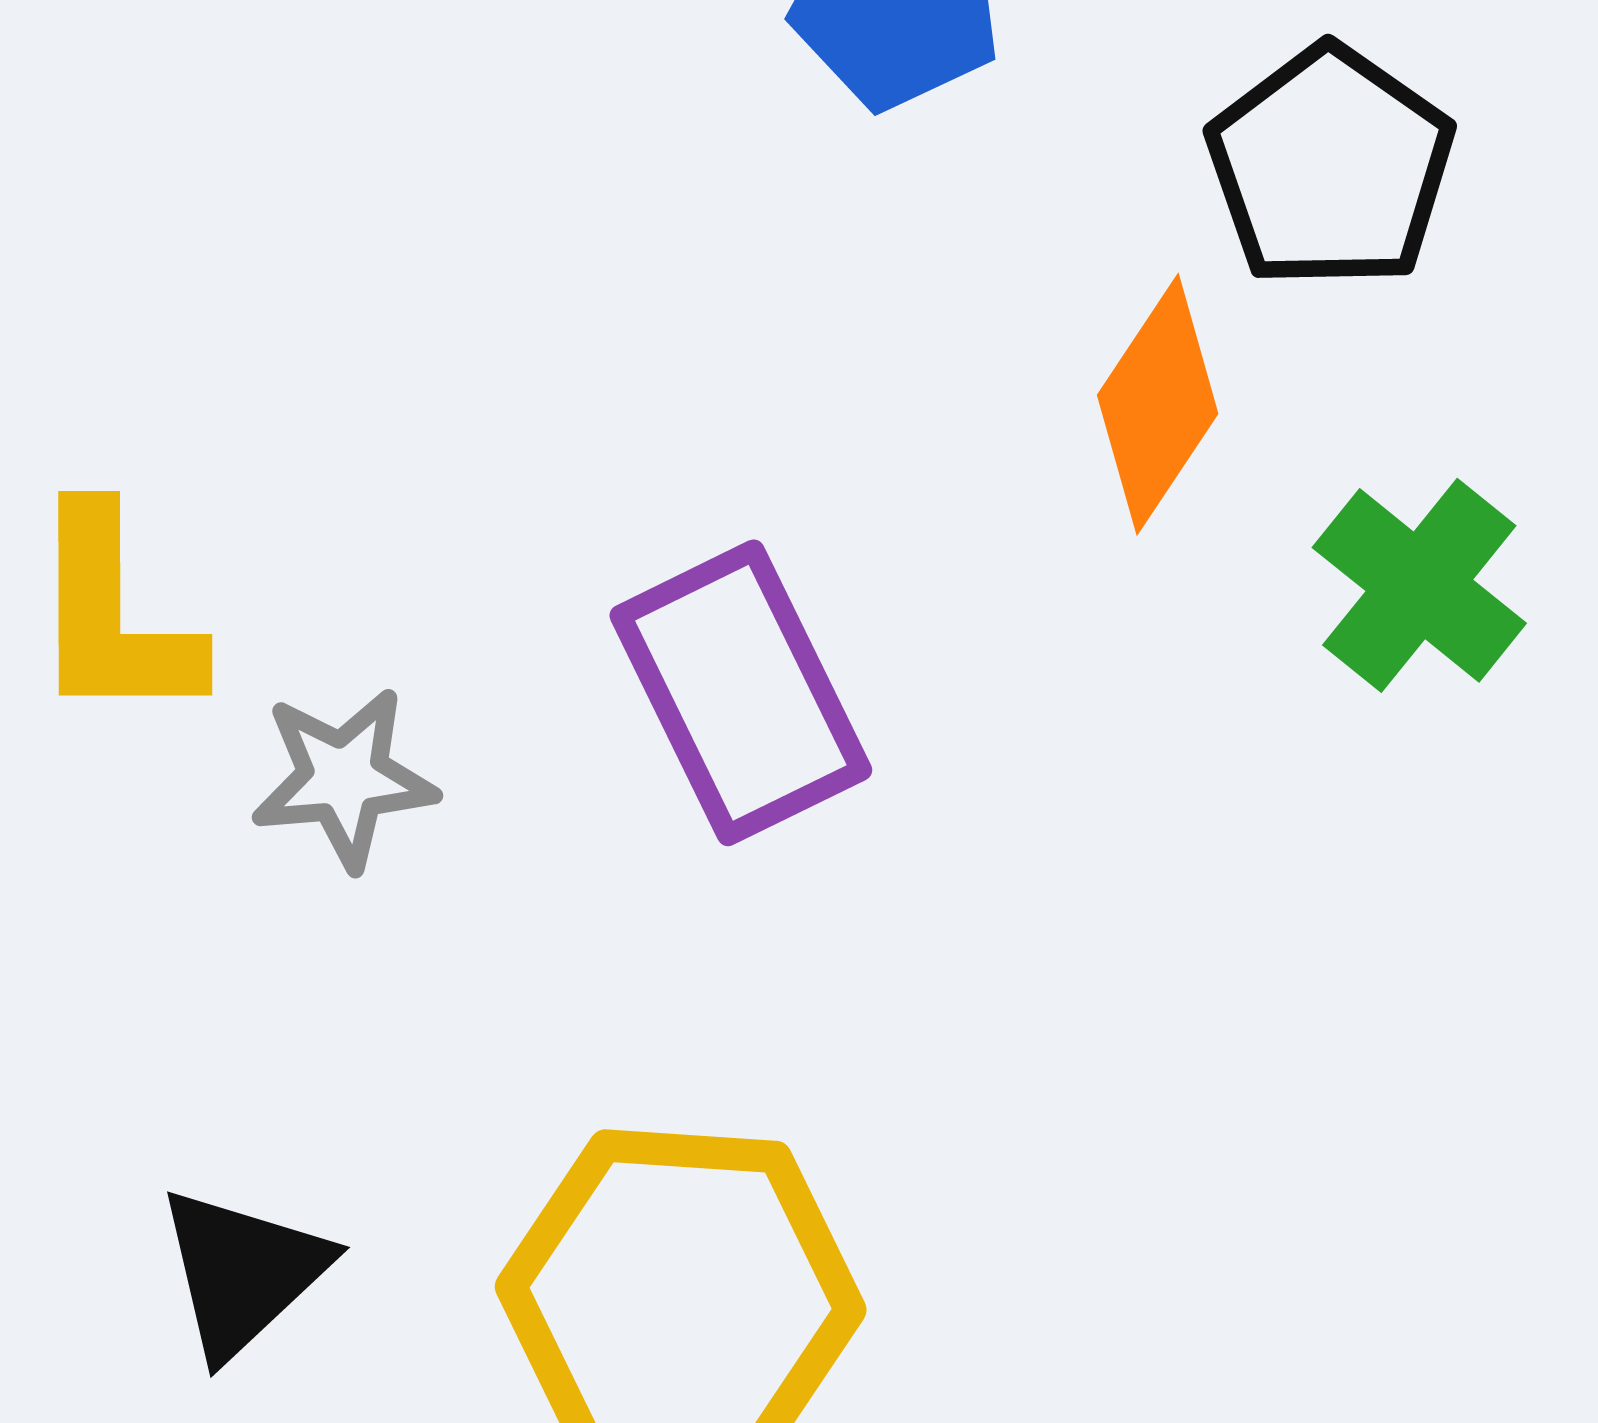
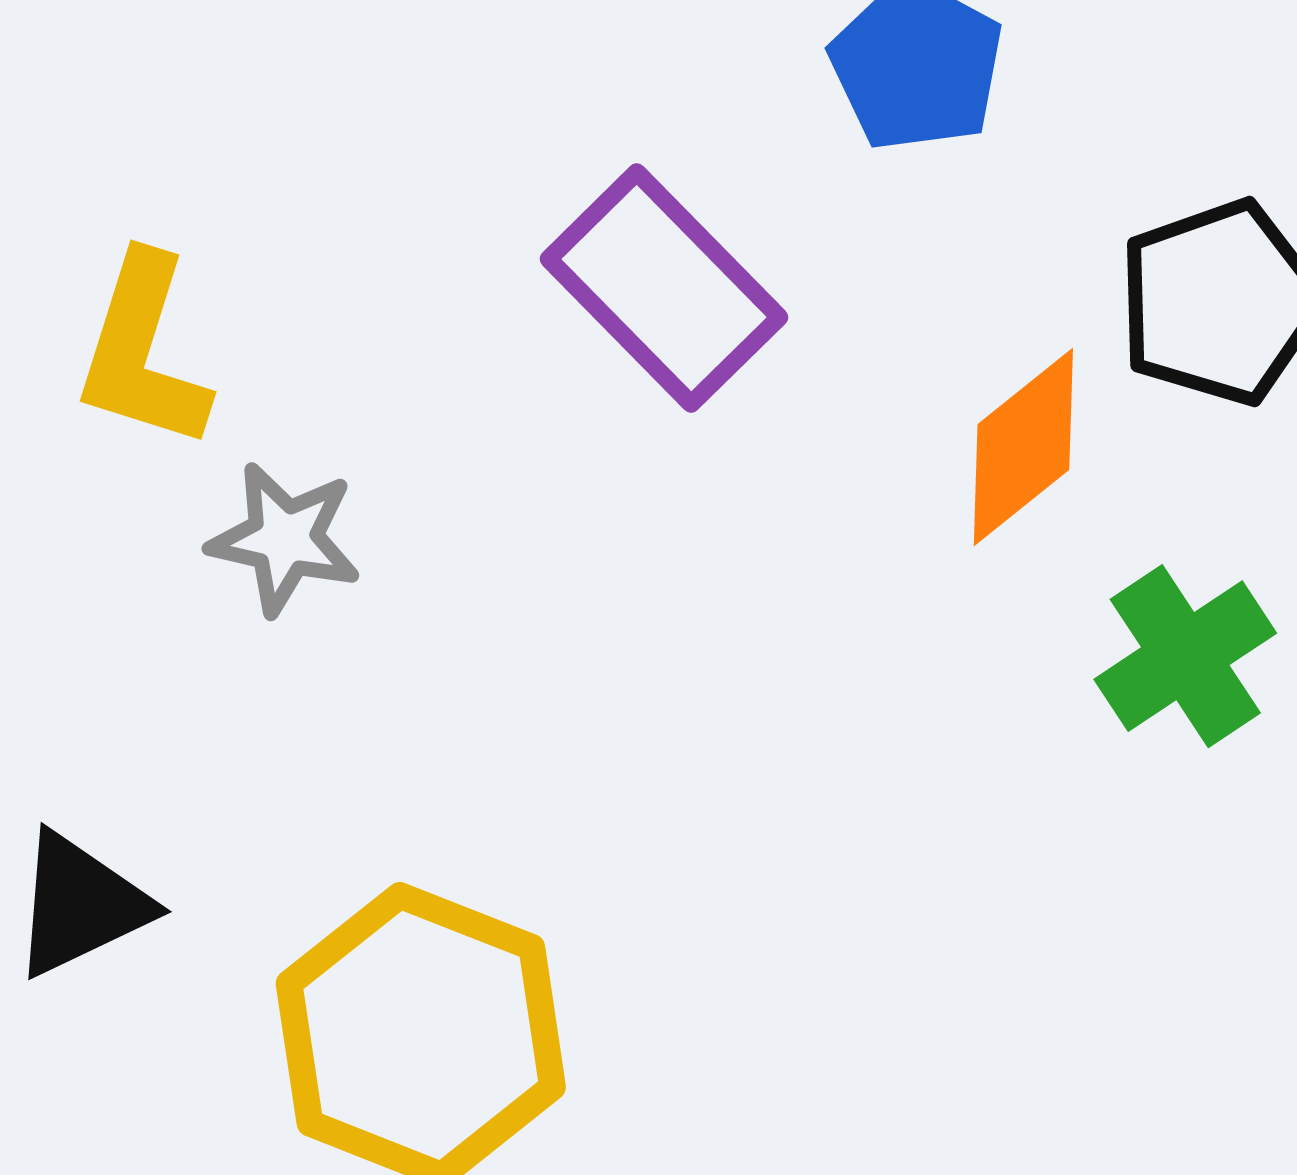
purple rectangle: (741, 693) -> (664, 288), moved, turned -36

